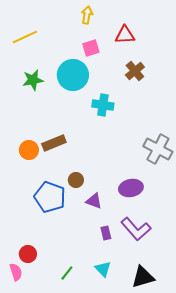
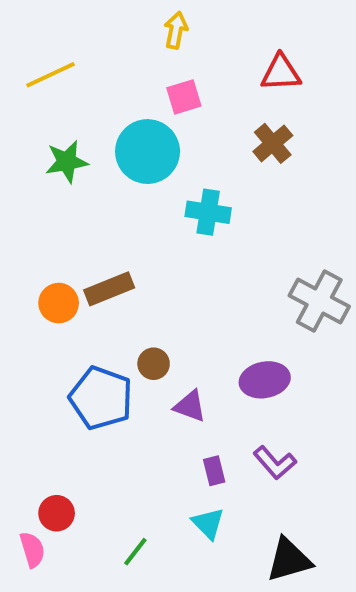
red triangle: (125, 35) -> (281, 73), moved
purple L-shape: (136, 229) -> (275, 463), size x0.7
cyan triangle: (103, 269) -> (208, 523), moved

